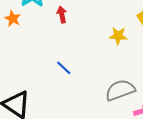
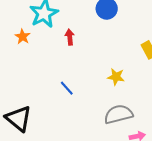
yellow star: (118, 36) -> (116, 77), moved

